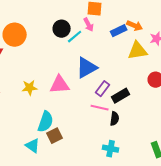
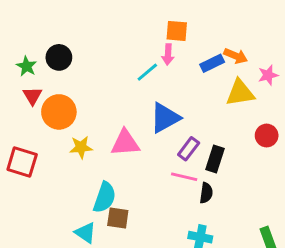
pink arrow: (89, 25) -> (168, 54), turned 32
black circle: (62, 29) -> (59, 57), moved
orange circle: (15, 35) -> (59, 112), moved
black rectangle: (121, 96) -> (215, 159), turned -42
brown square: (55, 136) -> (118, 218), turned 35

